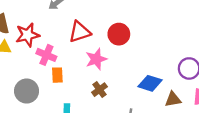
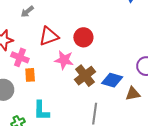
pink star: (96, 59) -> (64, 60), turned 30
brown cross: (99, 90) -> (85, 76), moved, size x1.5

